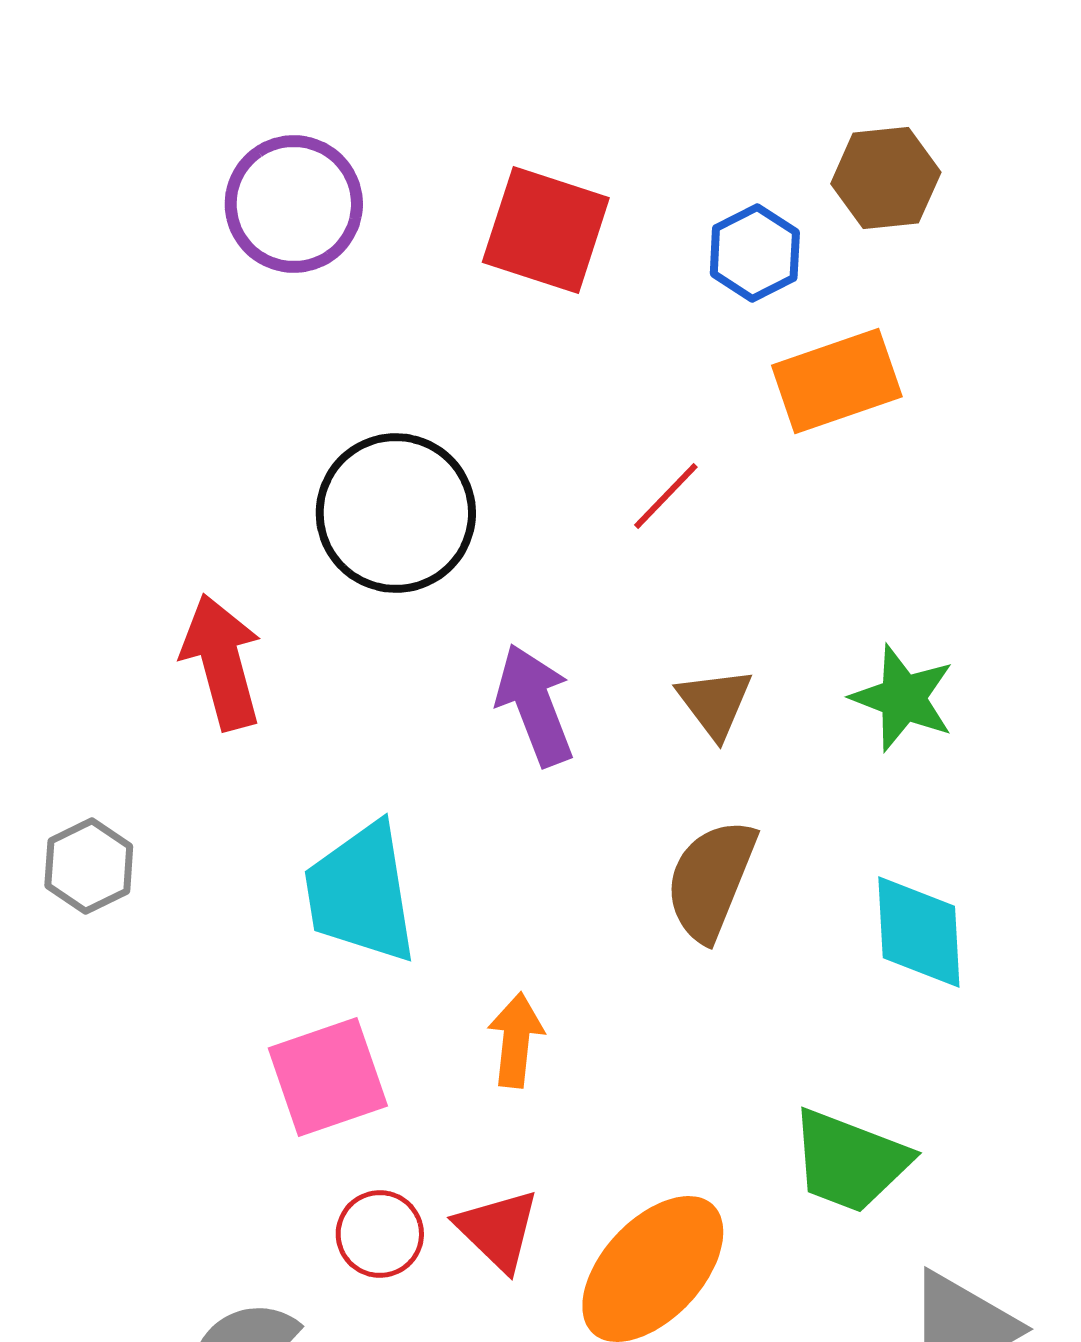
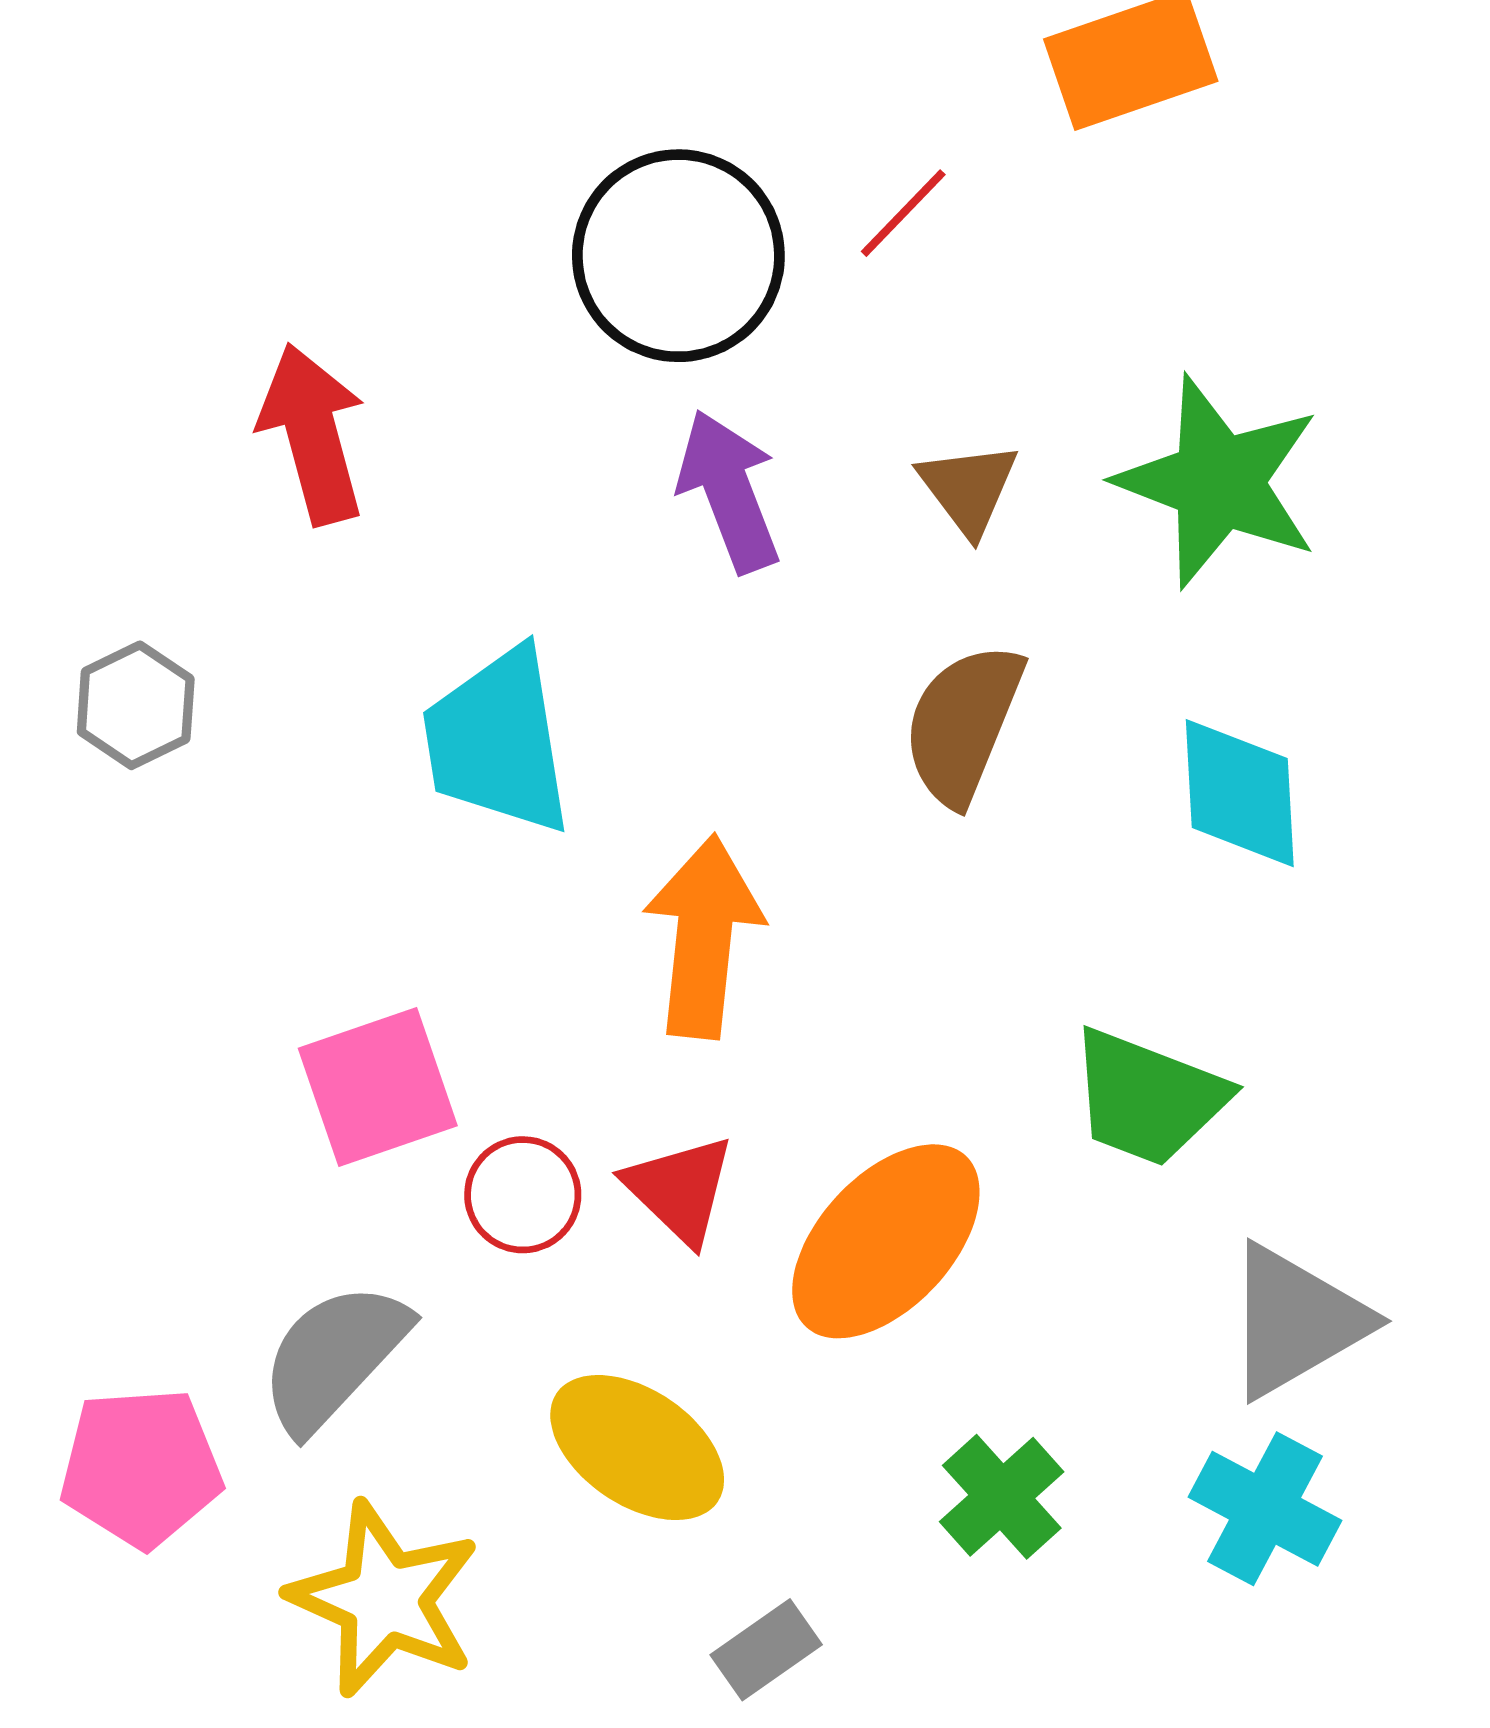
black circle: (396, 513) -> (678, 256), moved
green star: (903, 698) -> (1218, 482), size x1.5
orange arrow: (516, 1040) -> (704, 937), size x1.6
pink square: (328, 1077) -> (378, 1087), moved

